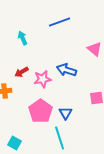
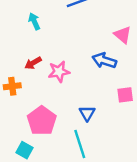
blue arrow: (67, 70) -> (104, 61), moved
pink pentagon: (41, 111) -> (42, 121), moved

